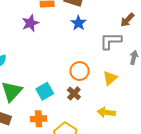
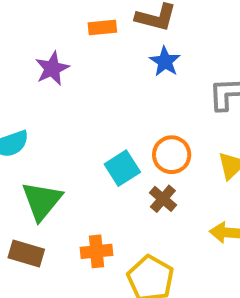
purple star: (30, 23) -> (52, 68), moved
cyan square: (45, 91) -> (122, 168), moved

